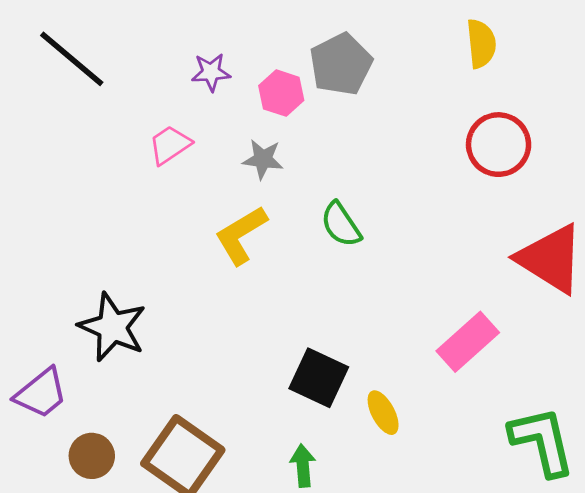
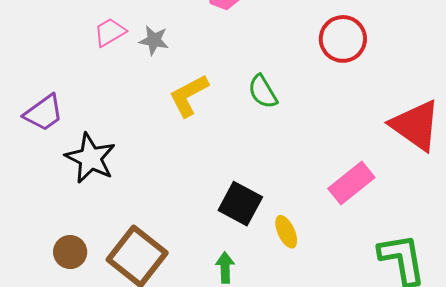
pink trapezoid: (170, 145) -> (110, 32), moved
red circle: (499, 145) -> (343, 39), moved
gray star: (263, 159) -> (154, 40), moved
purple trapezoid: (41, 393) -> (44, 113), moved

